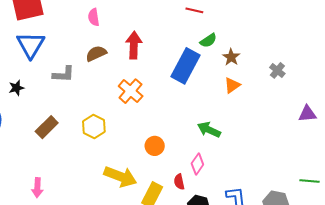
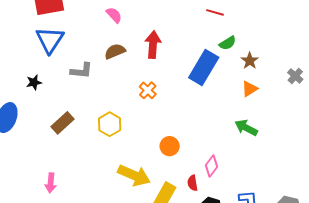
pink semicircle: (94, 17) -> (114, 15), turned 144
orange cross: (131, 91) -> (148, 90), size x0.7
green arrow: (209, 130) -> (246, 128), moved

